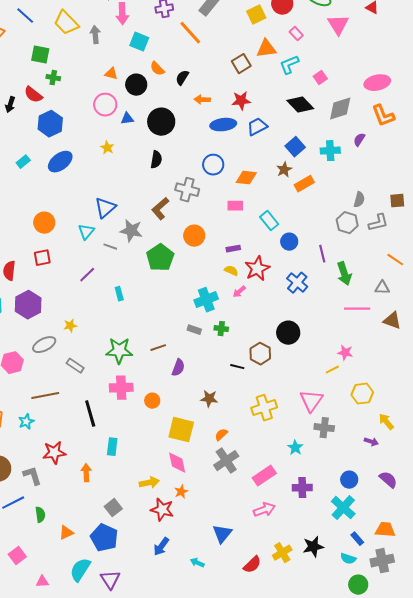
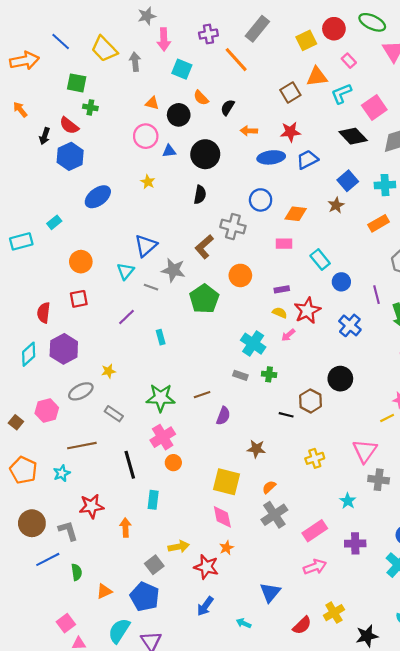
pink square: (320, 78) -> (374, 107), size x1.6
blue hexagon: (50, 124) -> (70, 156), moved
cyan rectangle: (23, 162) -> (54, 222), moved
orange rectangle: (304, 184) -> (379, 223), moved
cyan cross: (206, 300) -> (253, 344), turned -35
pink cross: (121, 388) -> (163, 437), turned -30
orange circle: (152, 401) -> (173, 463), moved
yellow cross: (264, 408) -> (315, 458), size x0.7
yellow arrow: (149, 483) -> (179, 547), moved
black star: (313, 547) -> (367, 636), moved
pink square: (17, 556) -> (66, 623), moved

